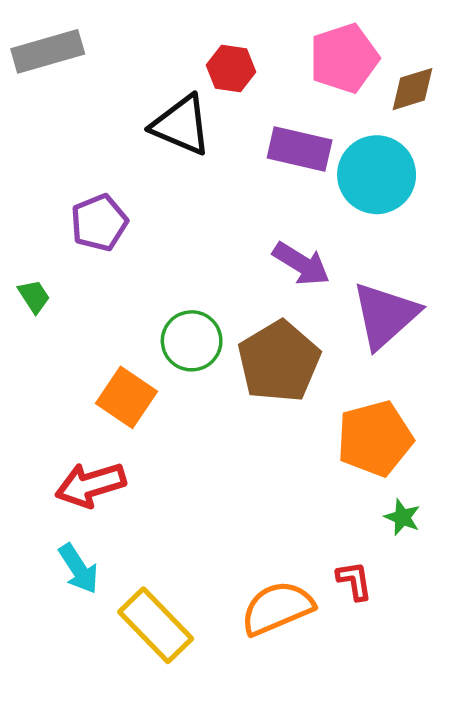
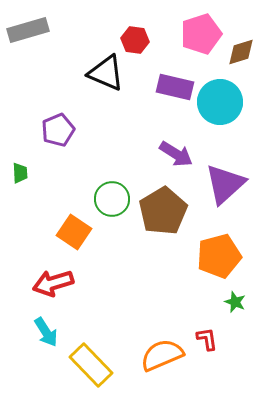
green trapezoid: (34, 296) -> (20, 173), turned 30

